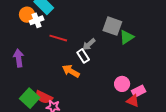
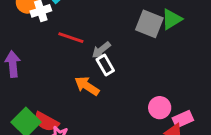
green triangle: (127, 37) -> (172, 19), moved
gray arrow: (89, 44) -> (101, 50), moved

